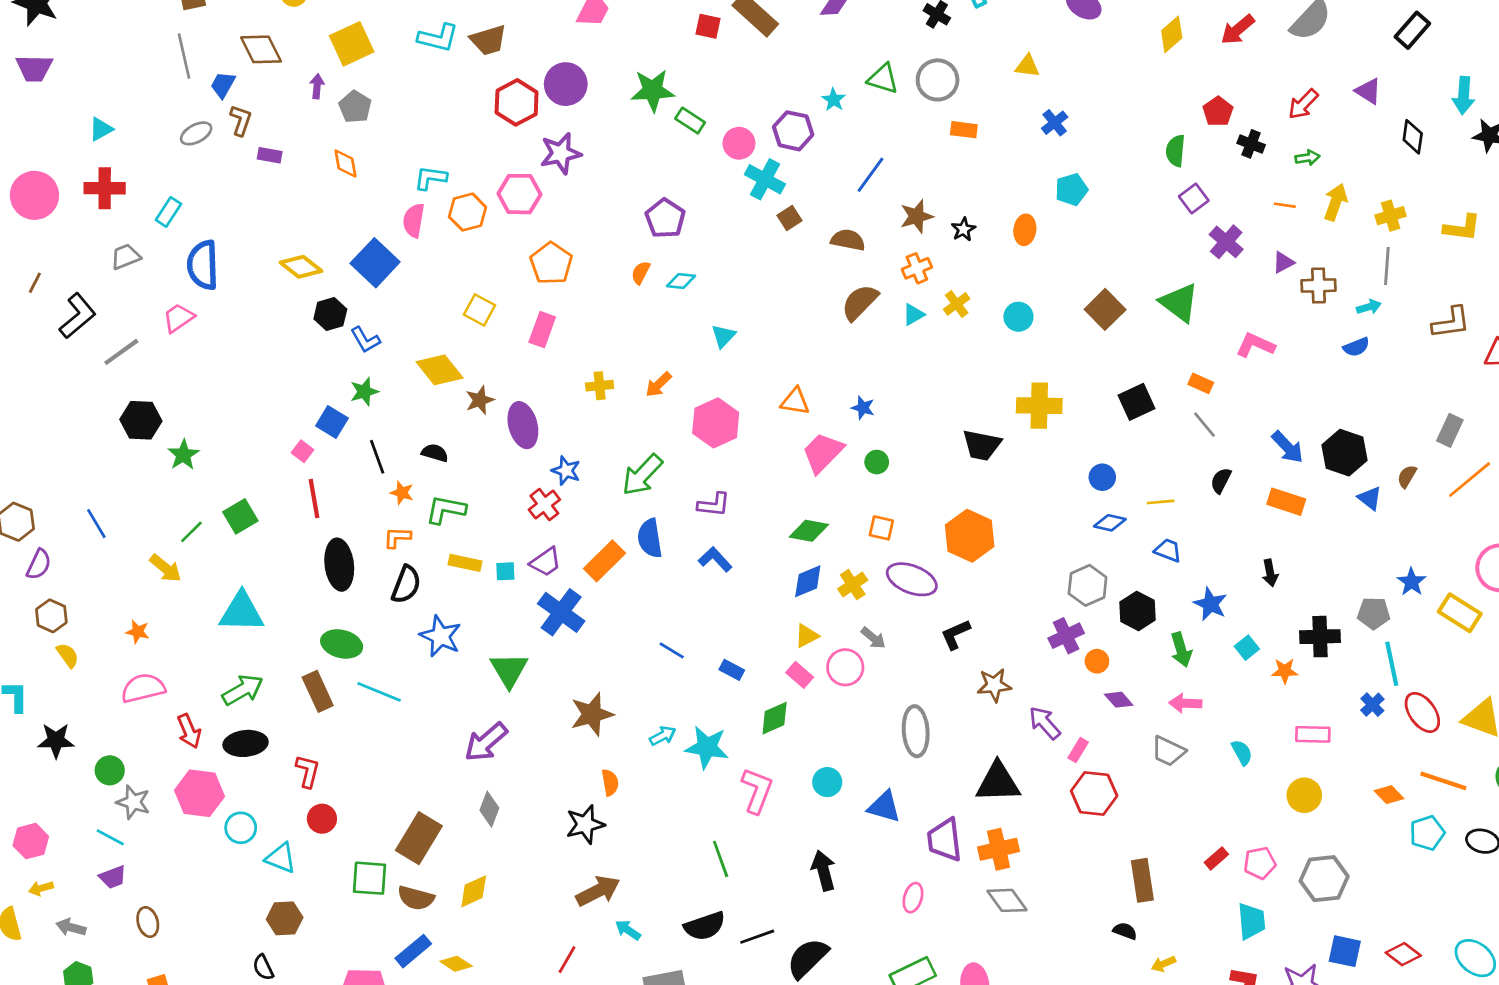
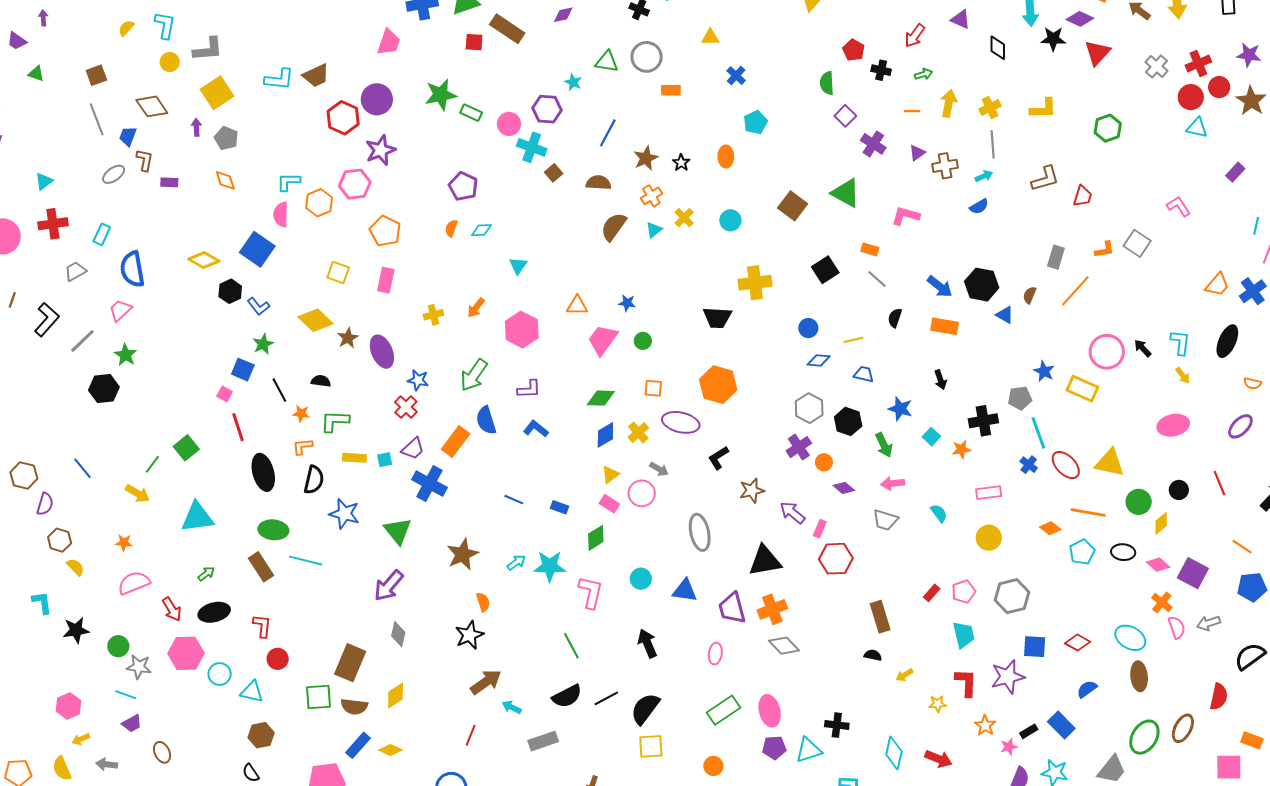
green star: (183, 455) -> (126, 355), moved
green arrow: (243, 690) -> (206, 574), size x0.6

